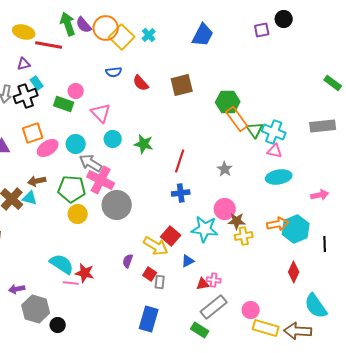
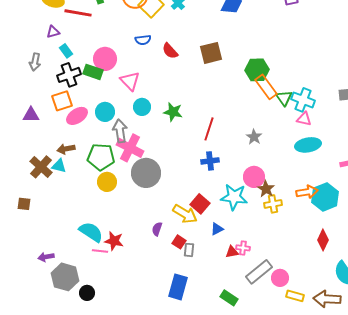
pink circle: (76, 91) -> (105, 59), size x1.5
black cross: (26, 96) -> (69, 75), moved
gray arrow: (91, 163) -> (120, 131), turned 50
brown star: (237, 221) -> (266, 189), turned 30
gray rectangle: (214, 307) -> (259, 272), moved
yellow rectangle: (266, 328) -> (295, 296), size x0.7

